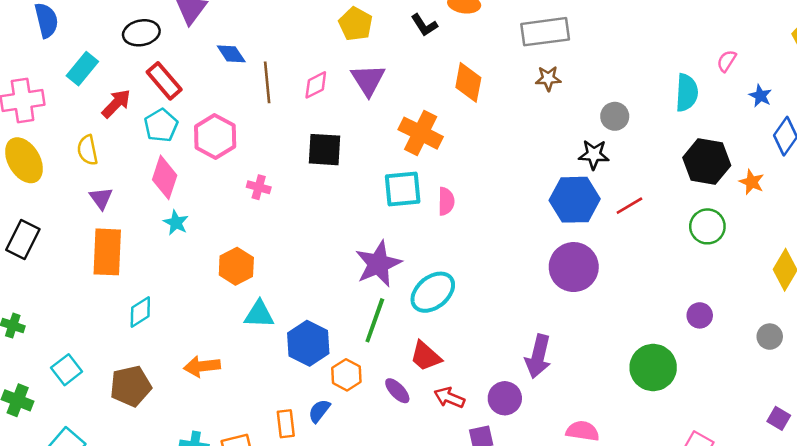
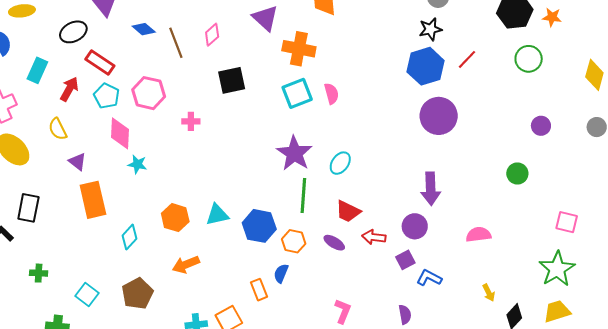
purple triangle: (368, 80) -> (265, 18), moved
orange hexagon: (236, 266) -> (175, 218), moved
cyan ellipse: (433, 292) -> (340, 163), size x0.7
green circle: (653, 368) -> (517, 173), size x0.6

